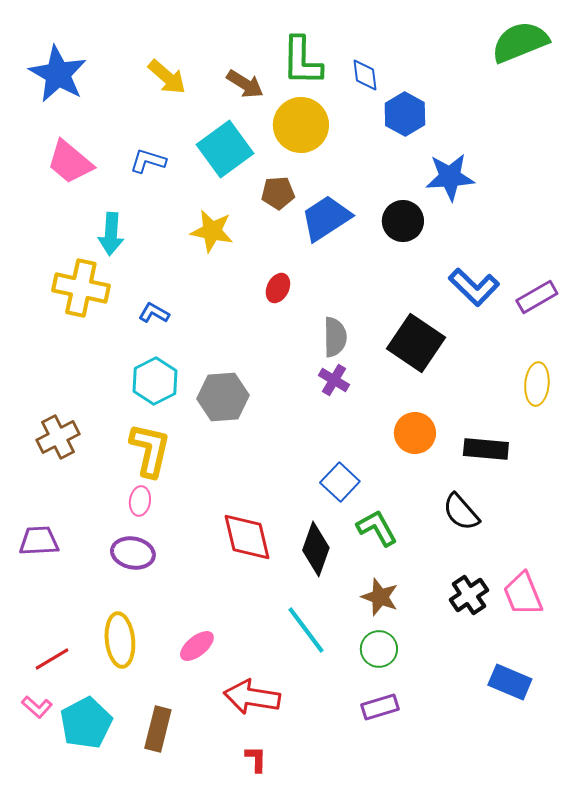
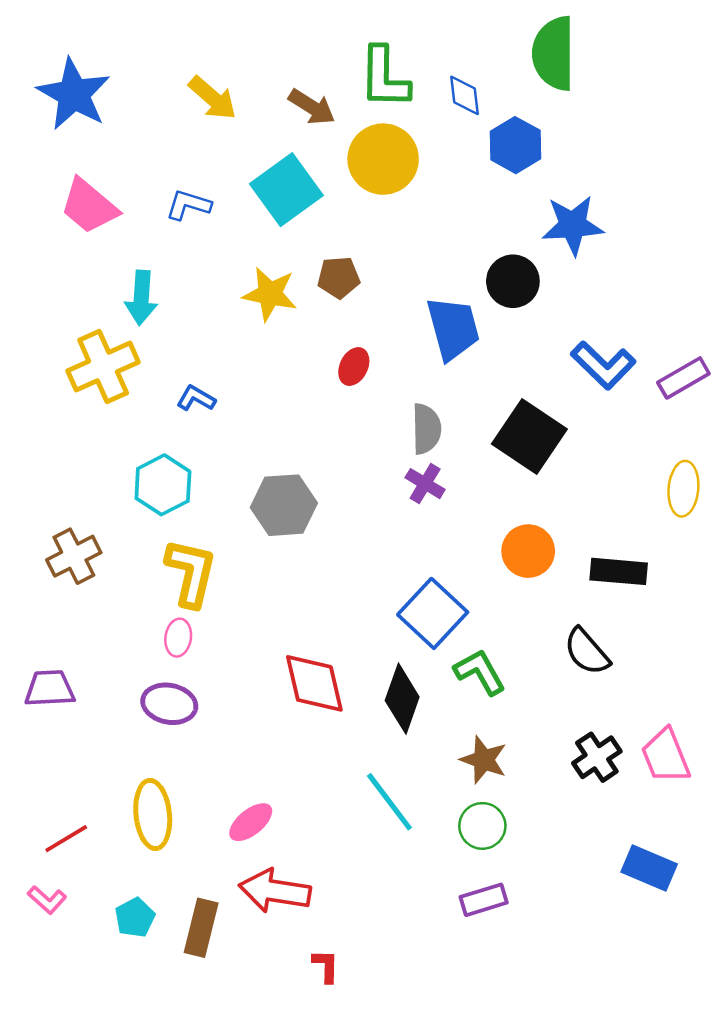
green semicircle: (520, 42) -> (554, 53), moved, turned -68
brown pentagon: (278, 193) -> (339, 277), moved
blue trapezoid: (326, 218) -> (453, 328), moved, turned 108
yellow cross: (81, 288) -> (103, 367), turned -36
cyan hexagon: (155, 381) -> (163, 485), moved
blue square: (340, 482) -> (433, 613), size x1.4
red arrow: (252, 697) -> (275, 891), moved
cyan pentagon: (86, 723) -> (135, 918), moved, size x0.6

